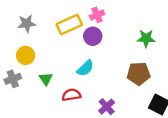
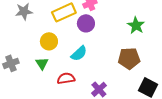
green star: (146, 38) -> (136, 25), turned 30
yellow circle: (26, 55) -> (49, 41), moved

